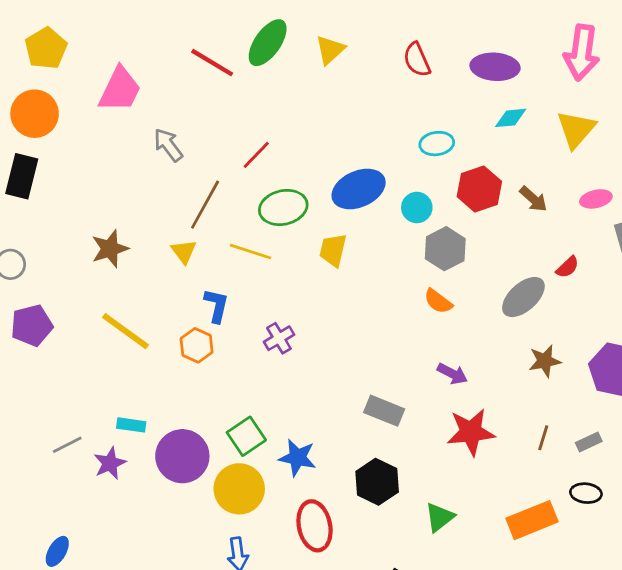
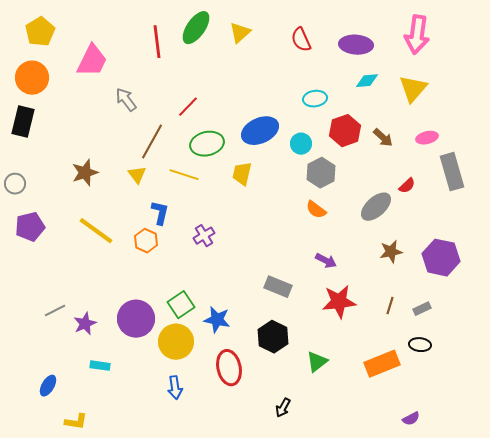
red line: (212, 63) -> (157, 42), turned 52
cyan rectangle: (131, 425) -> (100, 366), moved

